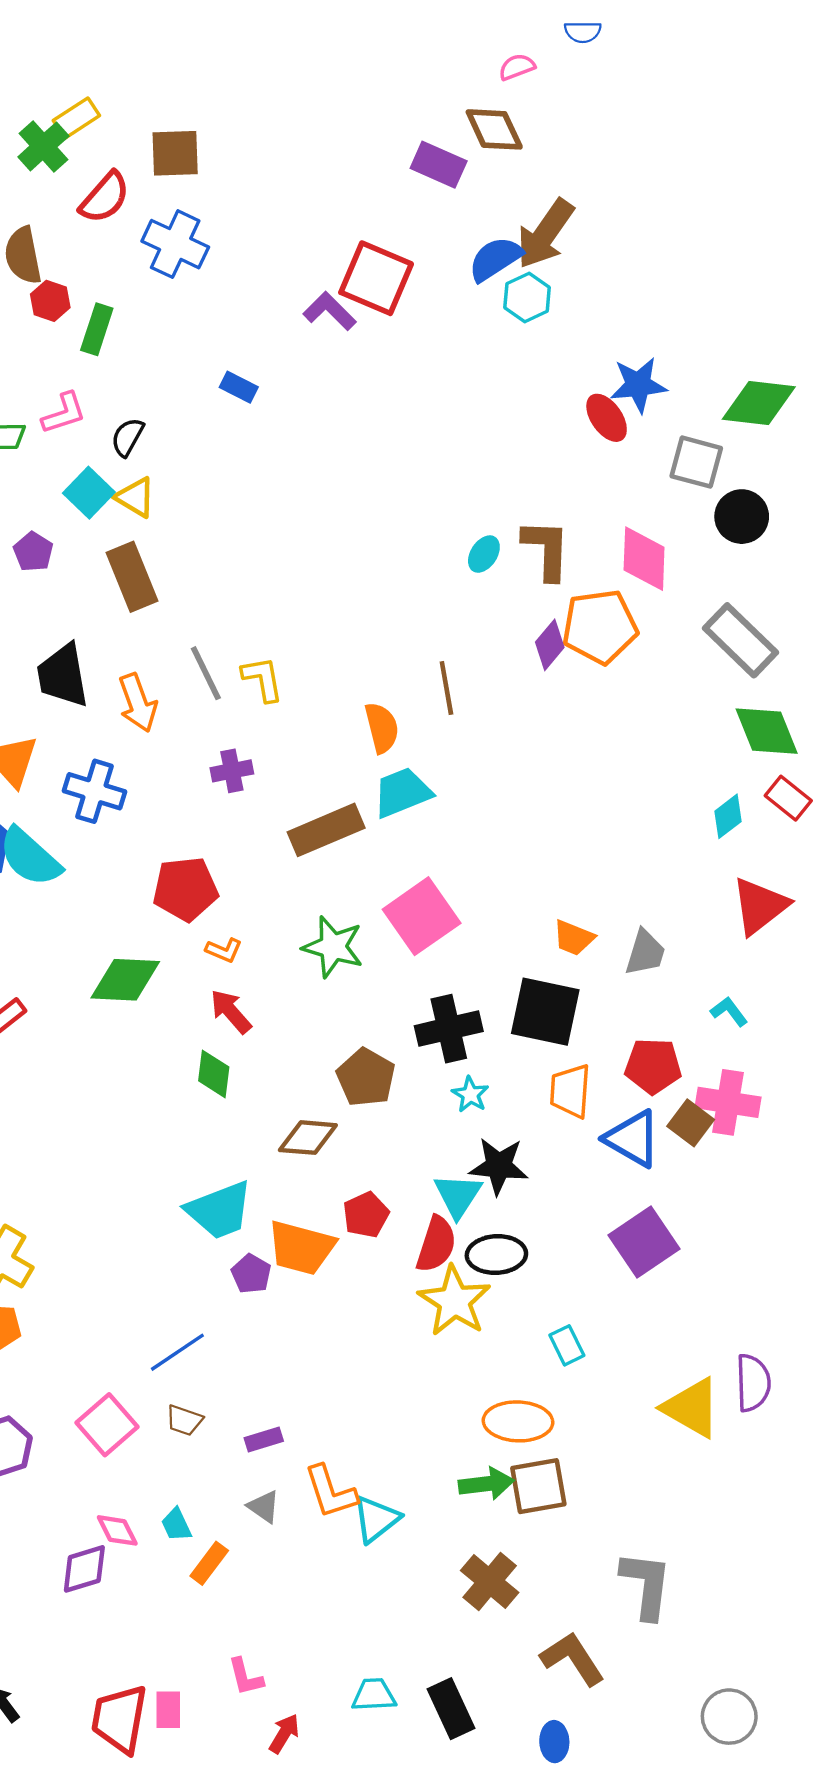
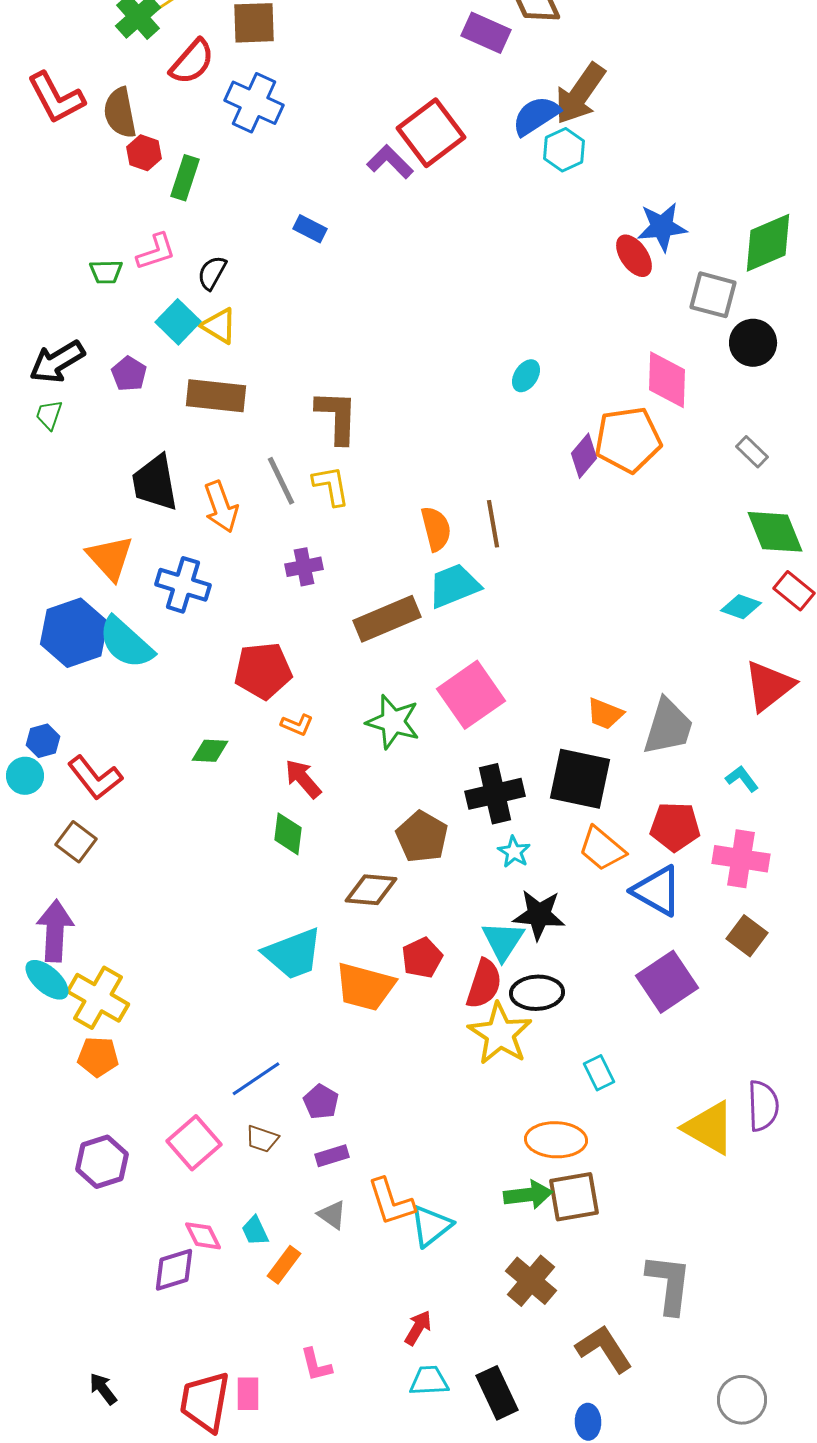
red square: (376, 278) -> (431, 133), turned 30
green diamond: (759, 403) -> (768, 243), turned -30
brown L-shape: (546, 549) -> (337, 417), moved
brown rectangle: (132, 577) -> (216, 396), turned -62
gray rectangle: (741, 640) -> (752, 452), size x0.5
brown line: (446, 688) -> (493, 524), moved
cyan diamond: (728, 816) -> (741, 607), turned 57
gray trapezoid: (645, 953) -> (668, 727), size x1.4
green diamond: (125, 980) -> (210, 751), size x0.6
orange trapezoid: (570, 1091) -> (602, 849), turned -54
brown square: (691, 1123) -> (747, 936), moved
purple pentagon: (251, 1274) -> (321, 1102), moved
red arrow: (284, 1734) -> (418, 1328), moved

